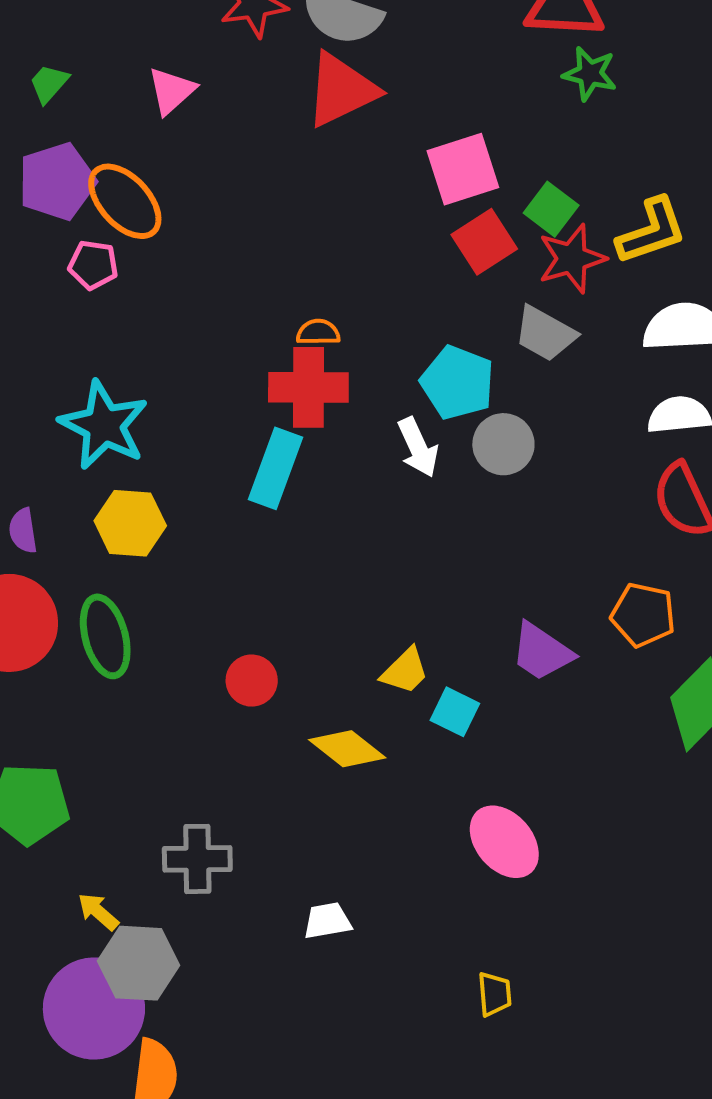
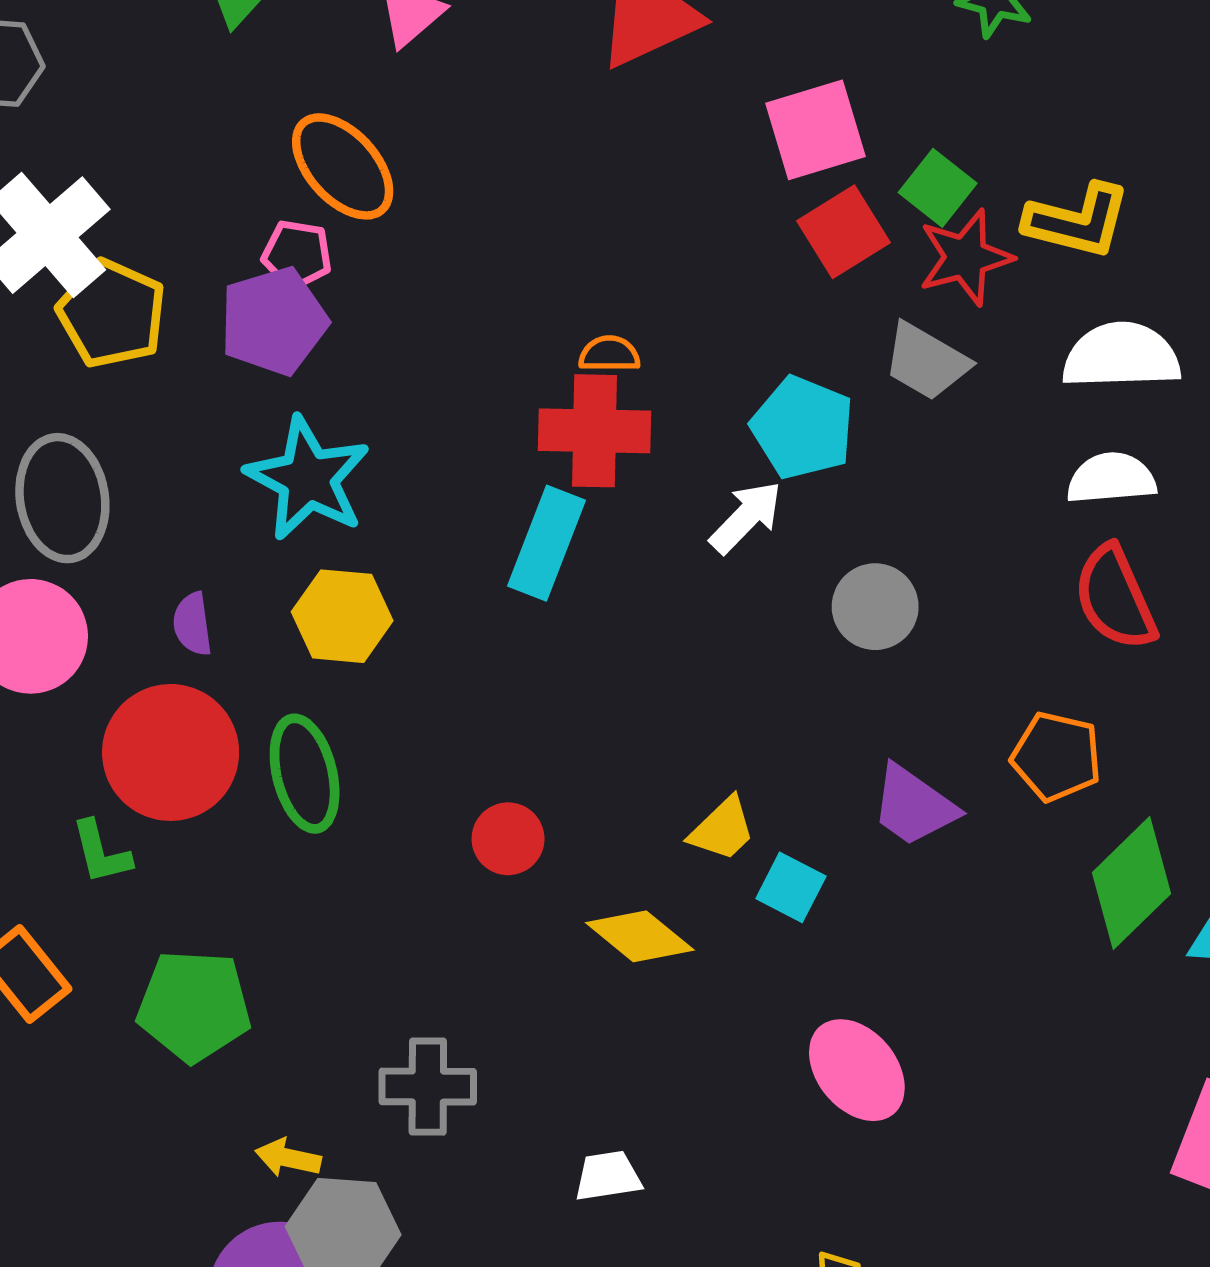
purple pentagon: (57, 181) -> (274, 321), moved
yellow L-shape: (652, 231) -> (1077, 221), turned 32
gray circle: (503, 444) -> (875, 607), moved
white arrow: (418, 447) -> (746, 517), turned -112
yellow arrow: (98, 912) -> (288, 1158), turned -30

